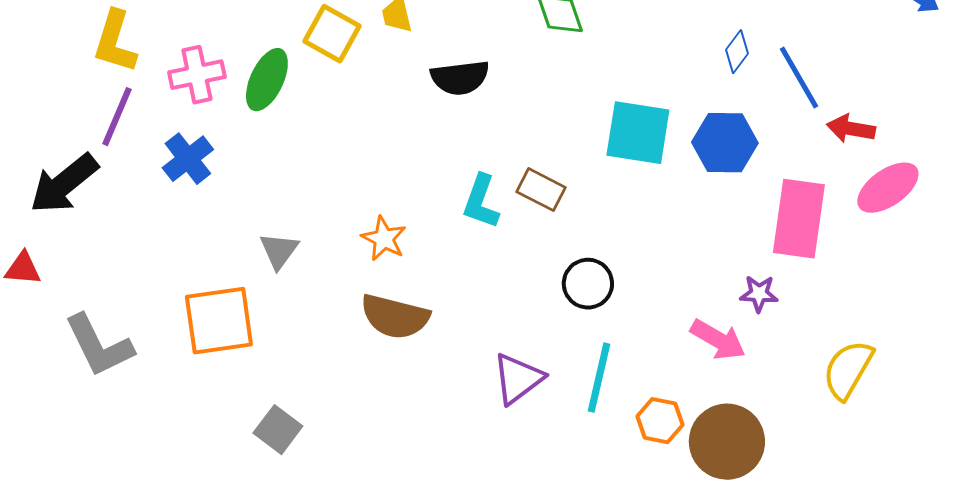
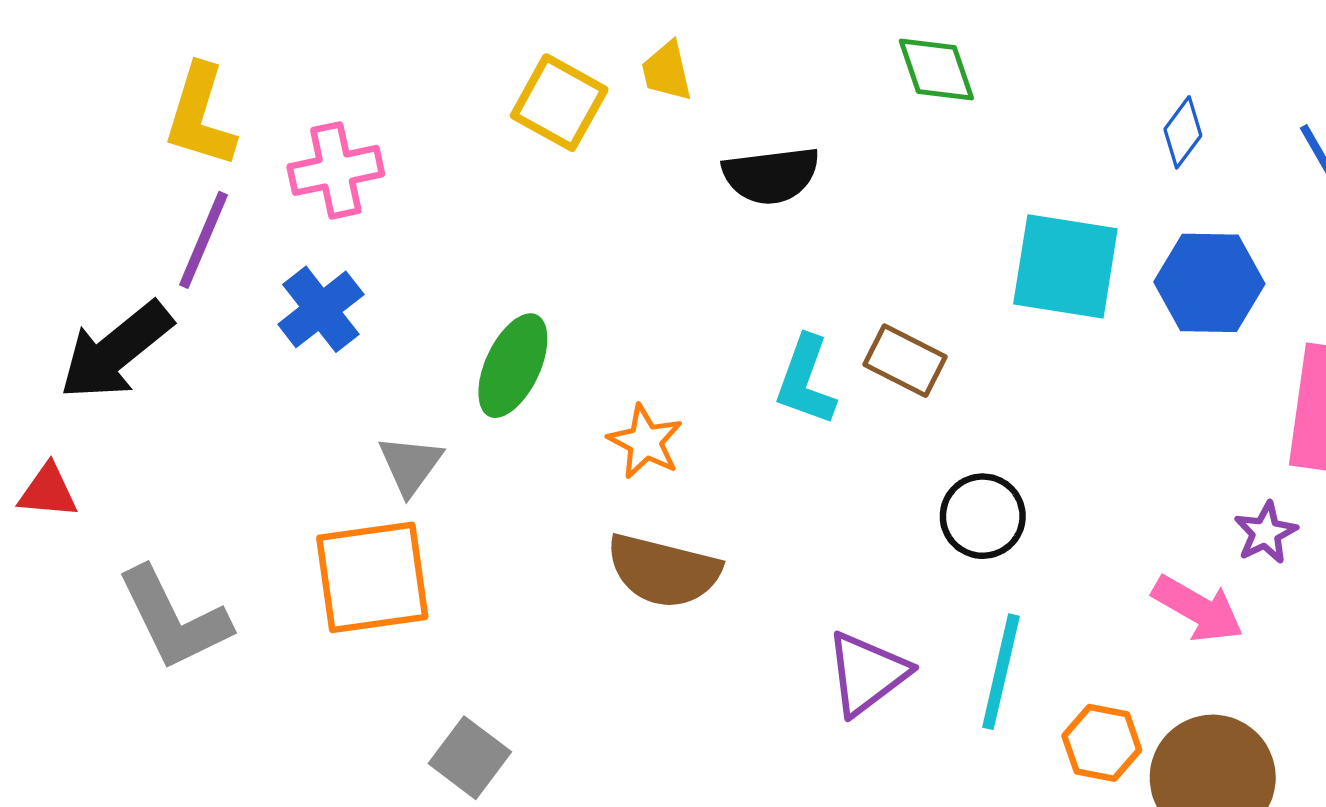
blue diamond: (737, 52) -> (1183, 132), moved
green ellipse: (267, 80) -> (513, 366), moved
gray triangle: (279, 251) -> (410, 465), moved
purple star: (759, 294) -> (1266, 533), turned -30

